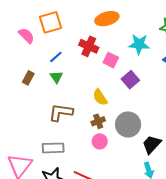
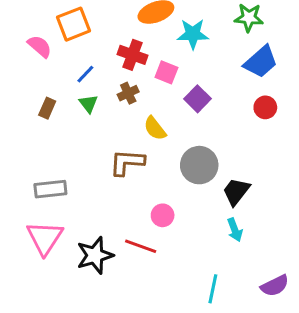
cyan star: (139, 44) -> (193, 34), moved
brown L-shape: (61, 112) -> (127, 162), moved
brown cross: (98, 121) -> (128, 93), moved
pink circle: (100, 141) -> (163, 215), moved
gray rectangle: (53, 148) -> (50, 189), moved

